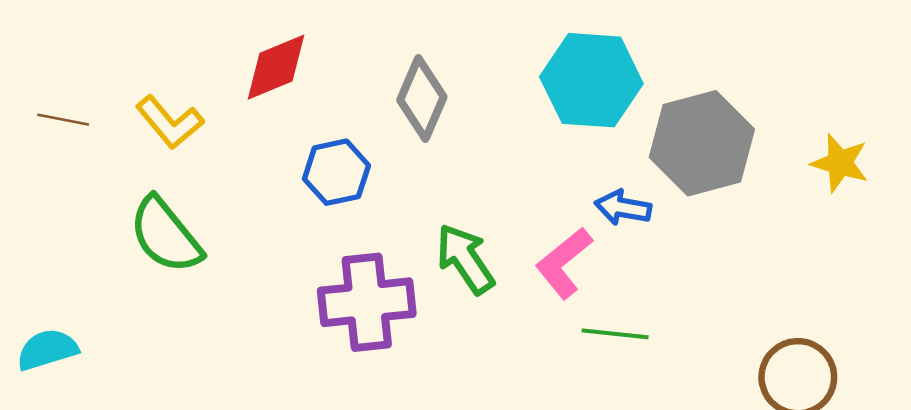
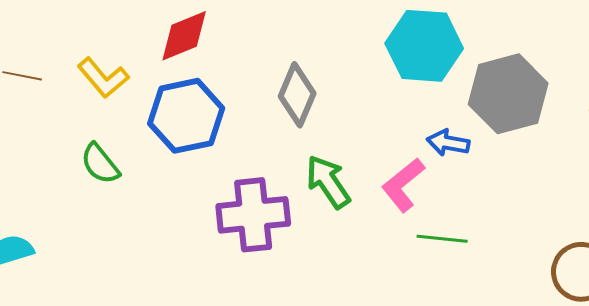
gray diamond: (422, 99) -> (297, 95), moved
blue hexagon: (336, 172) -> (186, 116), moved, size x1.5
green semicircle: (166, 235) -> (100, 164), size x0.7

